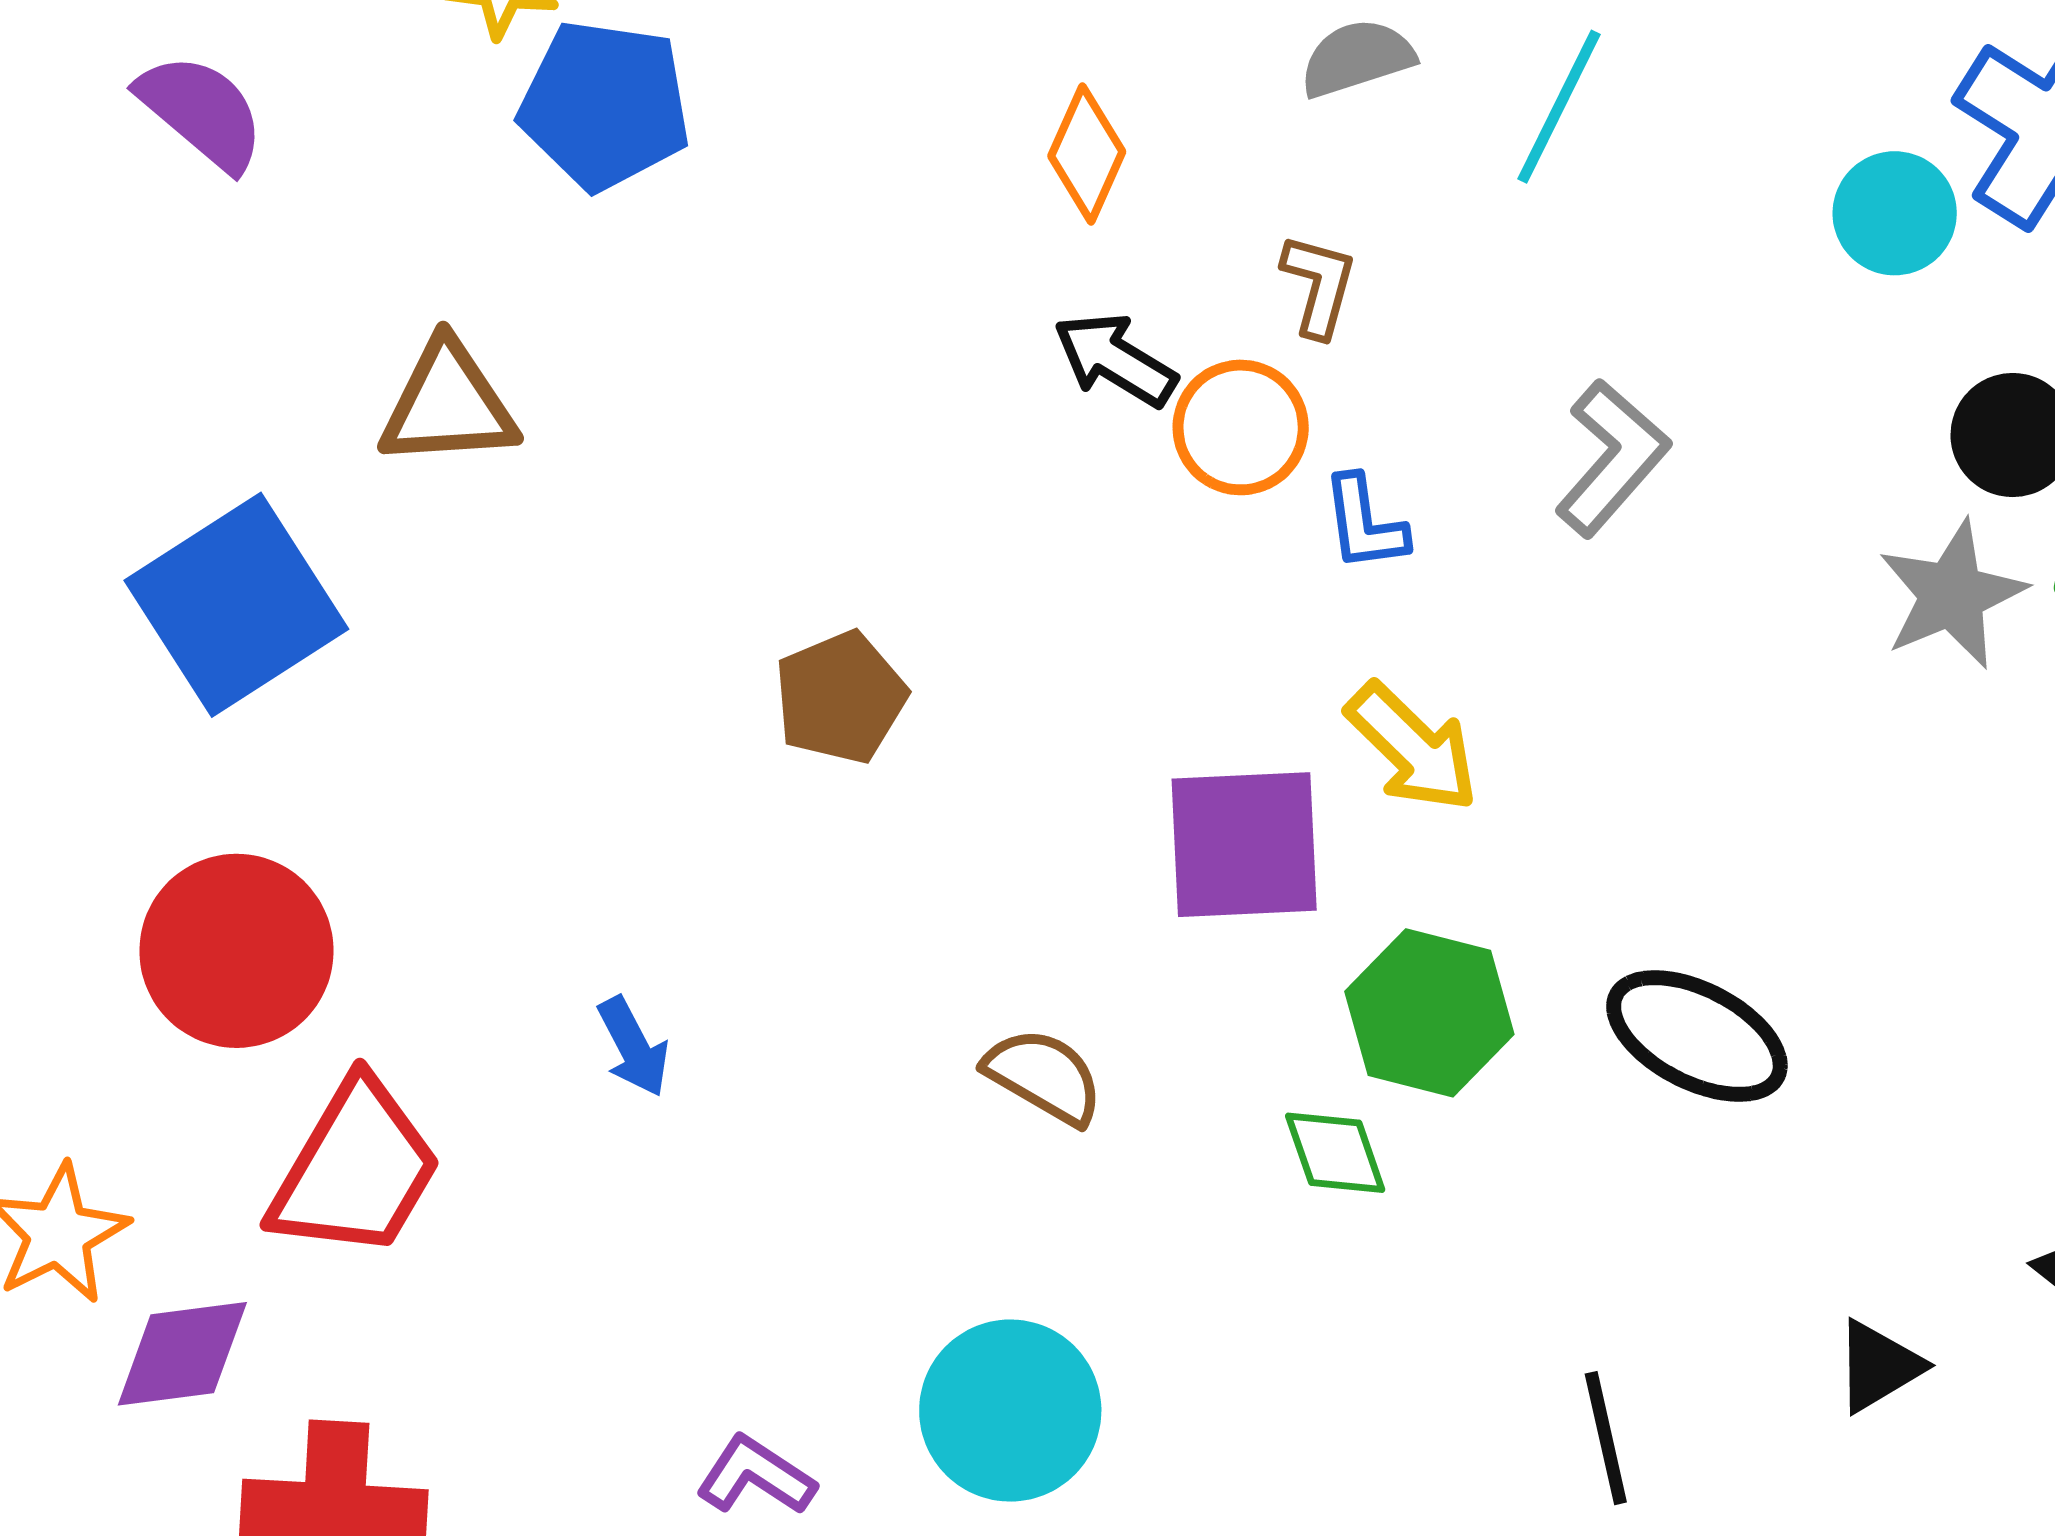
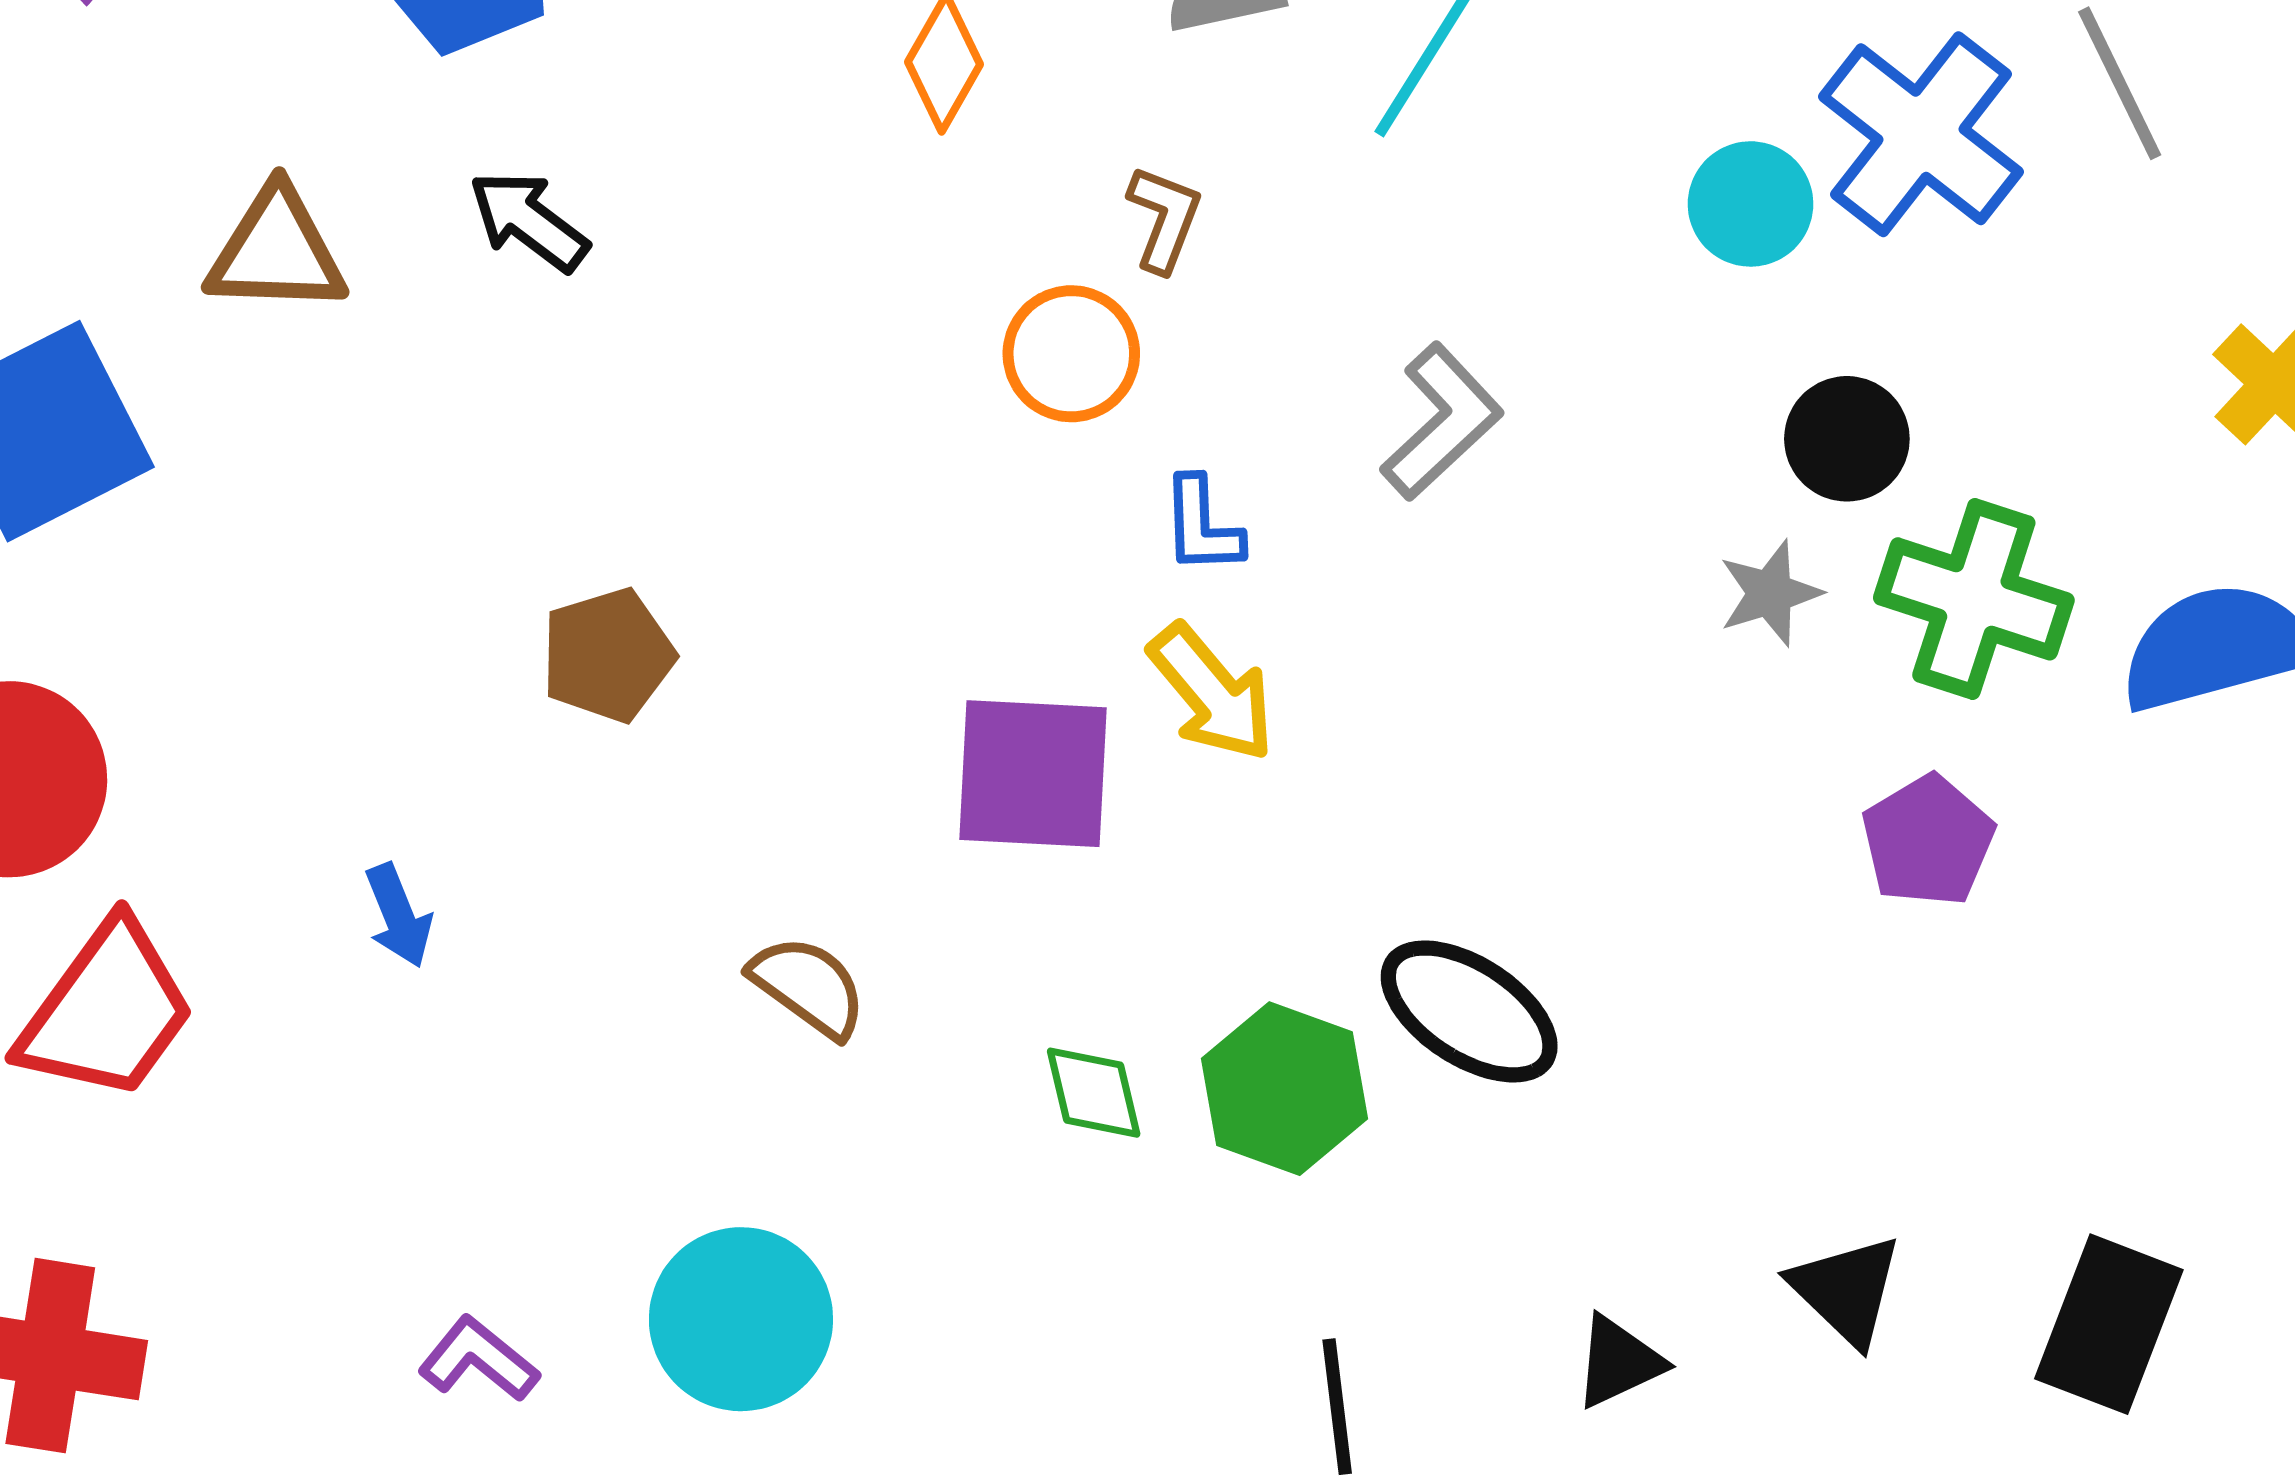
black arrow: (1115, 360) -> (529, 221), moved
blue L-shape: (1364, 523) -> (1202, 526), moved
gray star: (1952, 595) -> (1770, 593), size x0.7
brown pentagon: (840, 697) -> (608, 655), moved
green hexagon: (1429, 1013) -> (1285, 1089), moved

